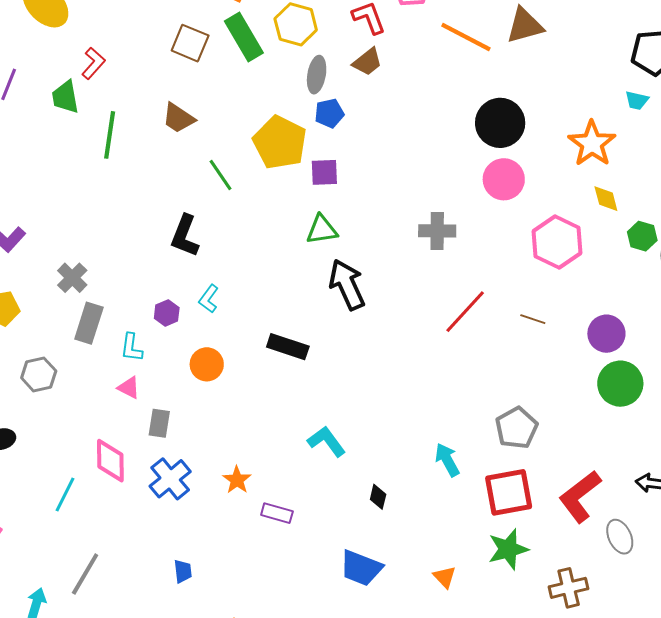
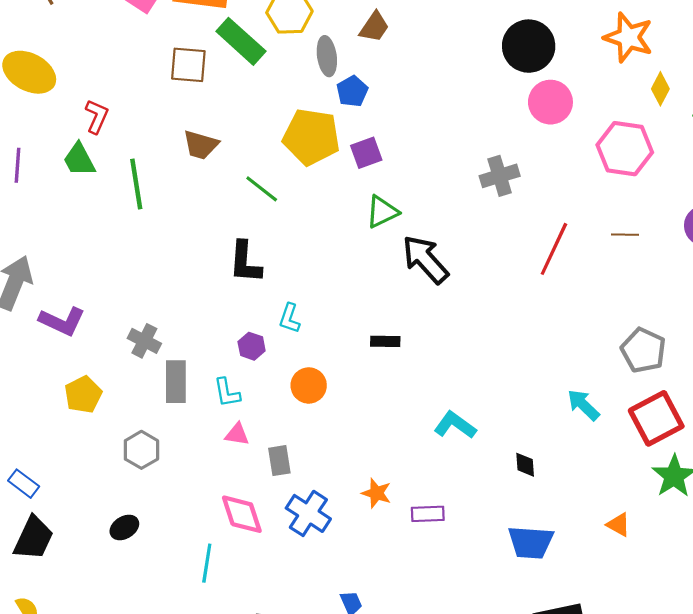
yellow diamond: (606, 199) -> (660, 89), turned 60
black rectangle: (288, 347) -> (385, 341), size x0.7

